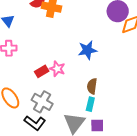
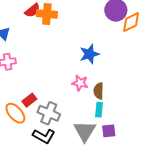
pink star: (57, 69) -> (80, 83), moved
red rectangle: (42, 71) -> (29, 100), moved

